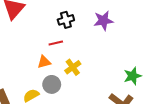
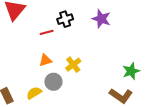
purple star: (103, 21) -> (101, 19), turned 30
red line: (56, 43) -> (47, 32), moved

